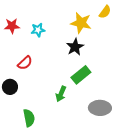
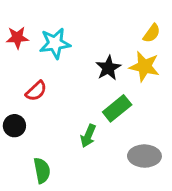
yellow semicircle: (105, 12) -> (152, 33), moved
yellow star: (81, 23) -> (144, 66), moved
cyan star: (38, 30) -> (55, 43), size x1.5

